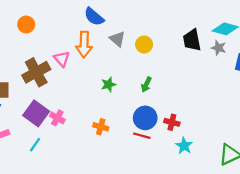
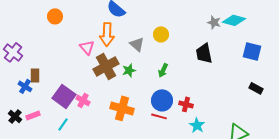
gray triangle: (117, 39) -> (137, 44), moved
black trapezoid: (192, 40) -> (204, 53), moved
gray star: (219, 48) -> (214, 22), moved
brown cross: (36, 72) -> (106, 66), moved
orange cross: (101, 127) -> (122, 108), size x1.6

